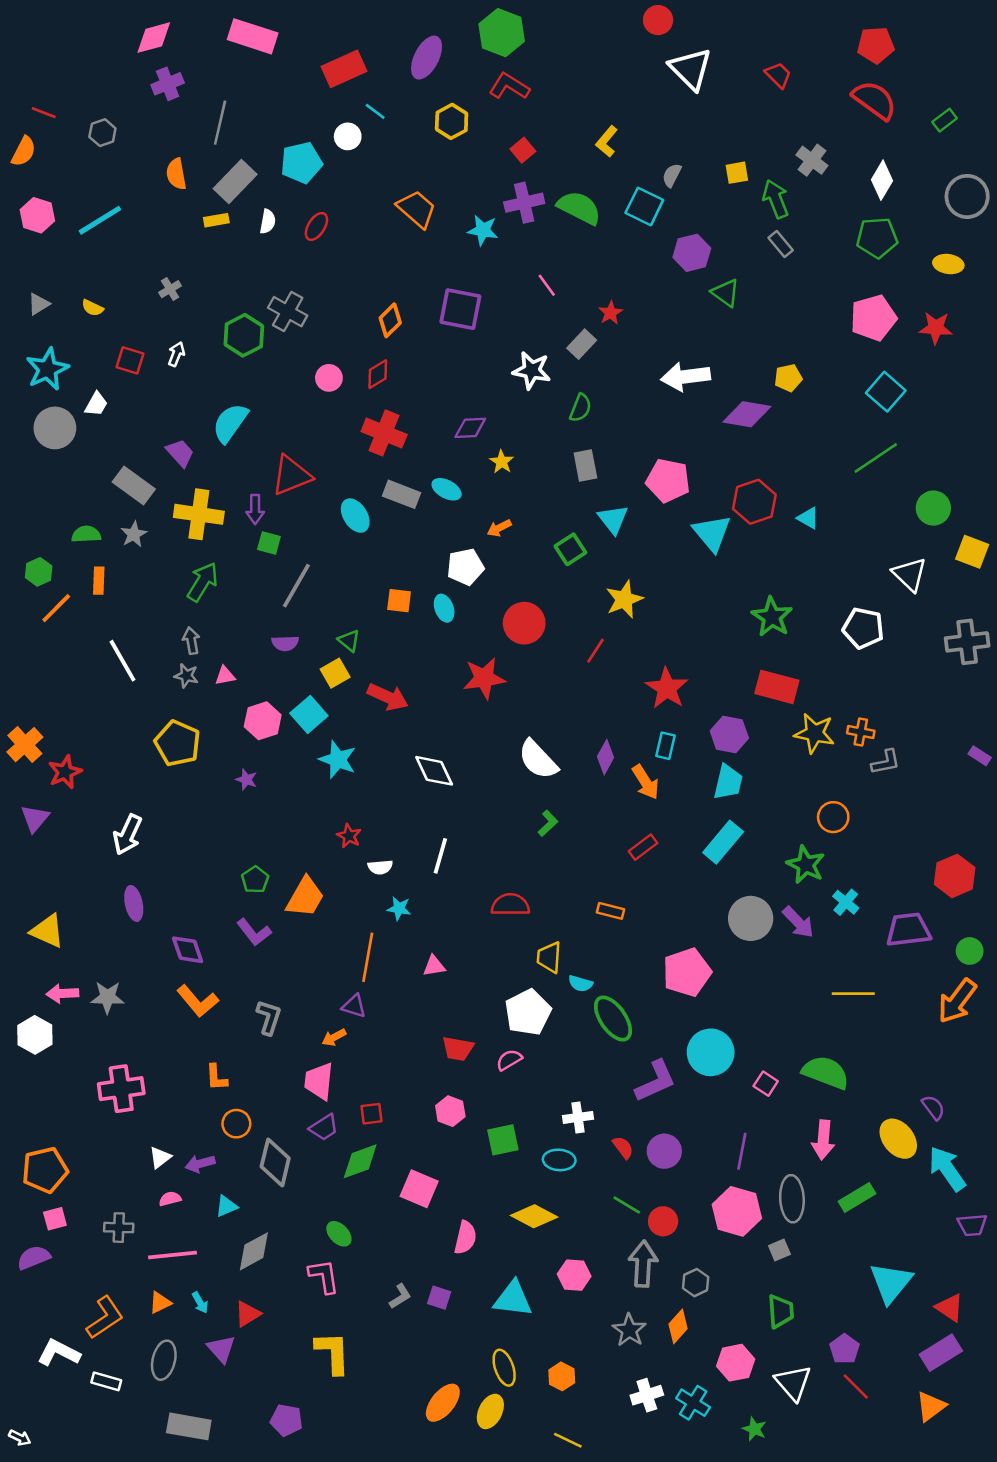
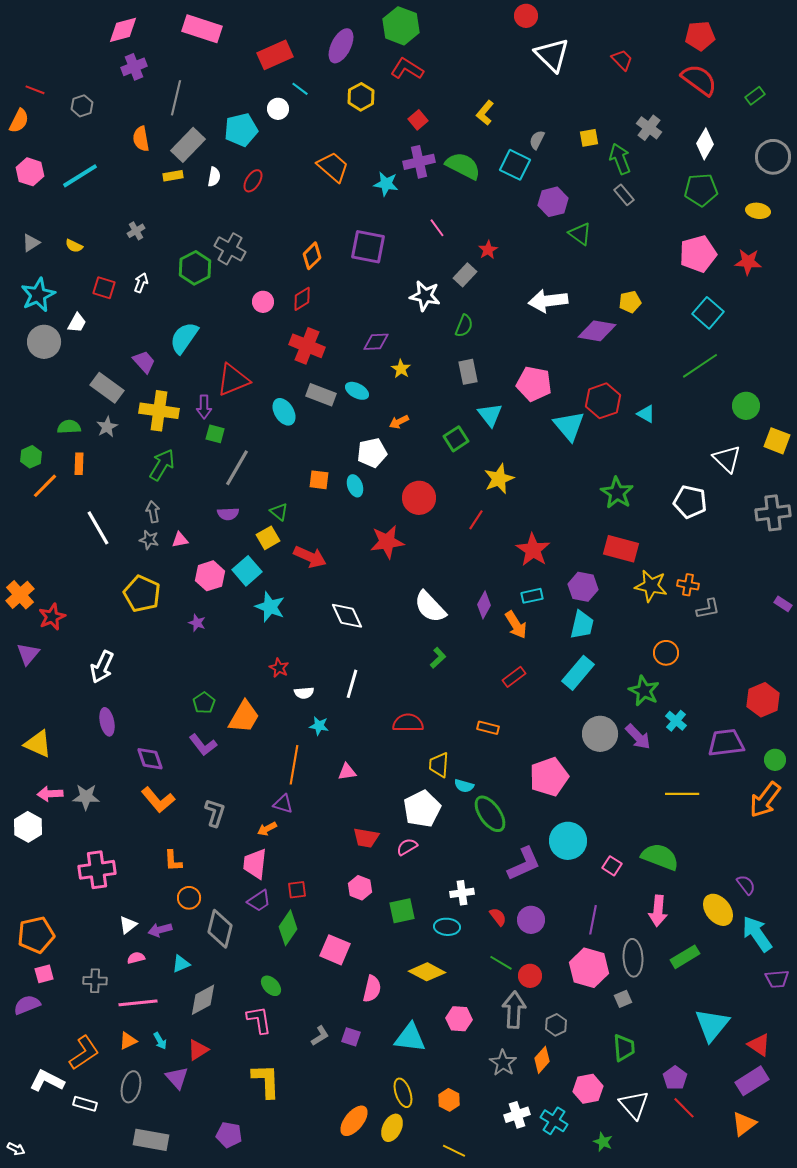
cyan rectangle: (666, 746) -> (532, 596), turned 65
green diamond: (360, 1161) -> (288, 928), turned -36

